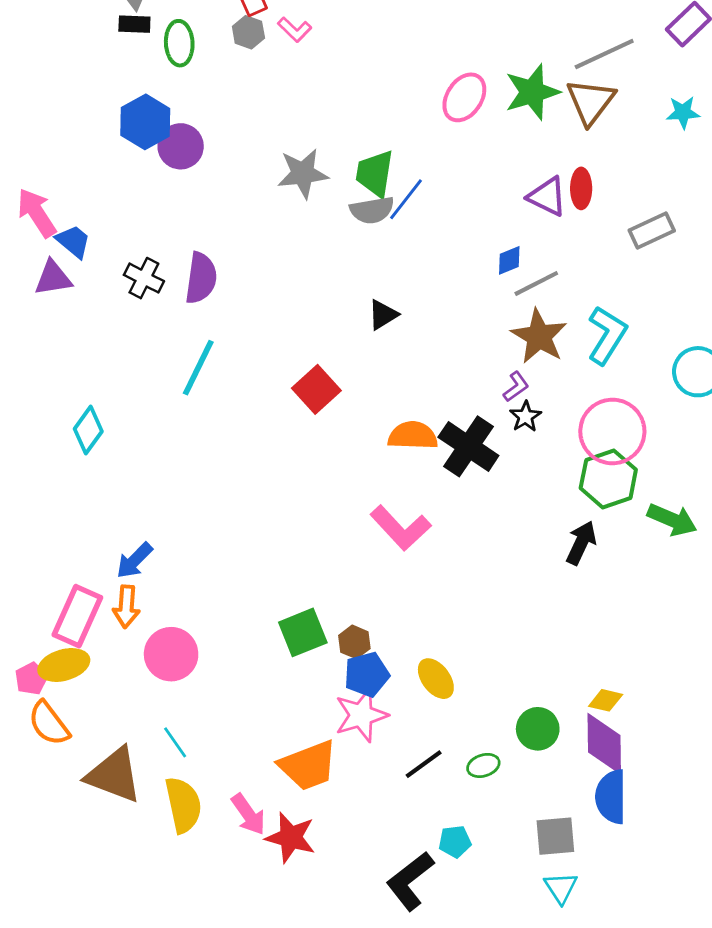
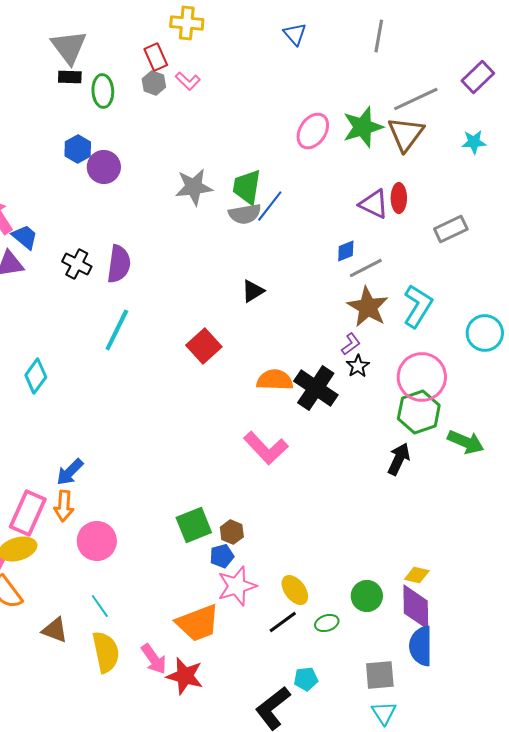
blue hexagon: (145, 122) -> (78, 149), size x0.7
blue pentagon: (367, 675) -> (222, 556), moved, size x0.7
yellow ellipse: (436, 679) -> (295, 590), moved
brown triangle: (114, 775) -> (55, 630), size x0.6

